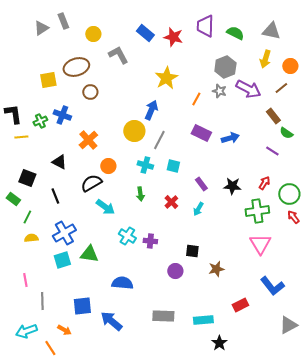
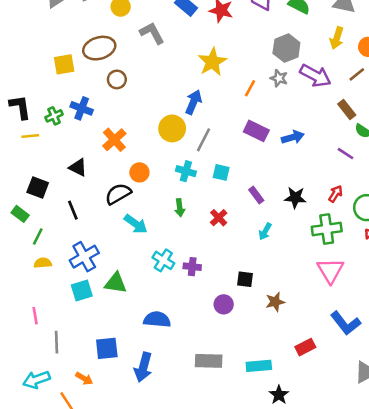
cyan arrow: (198, 209) -> (265, 231), moved
blue arrow: (111, 321) -> (143, 367), turned -115

